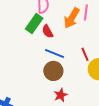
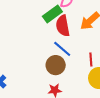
red semicircle: (48, 31) -> (63, 26), size x1.5

